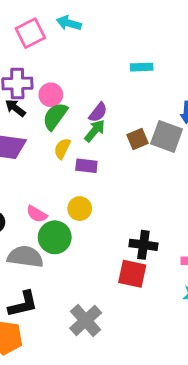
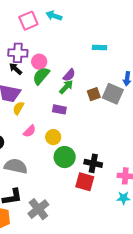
yellow semicircle: (62, 149) -> (18, 108), moved
pink semicircle: (37, 214) -> (30, 131), moved, turned -80
green circle: (55, 237) -> (65, 157), moved
gray cross: (86, 320) -> (38, 209), moved

